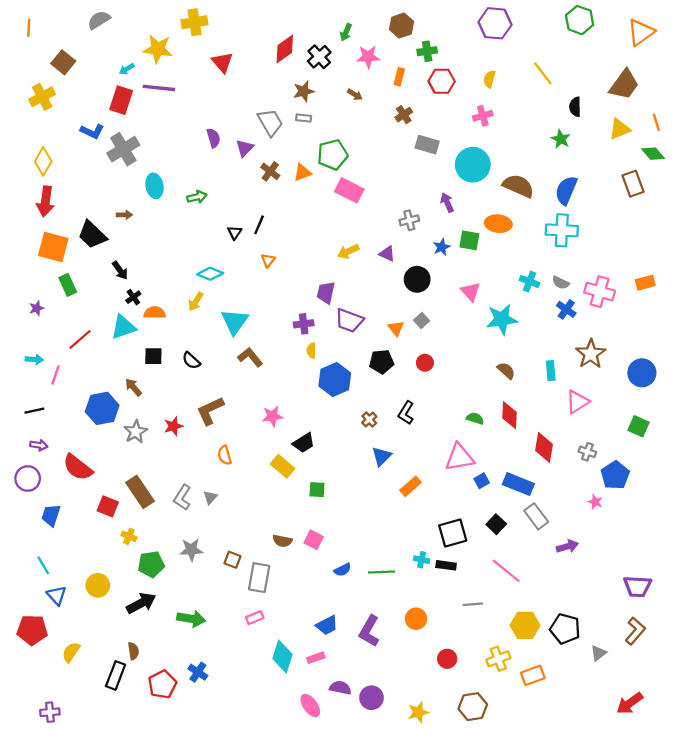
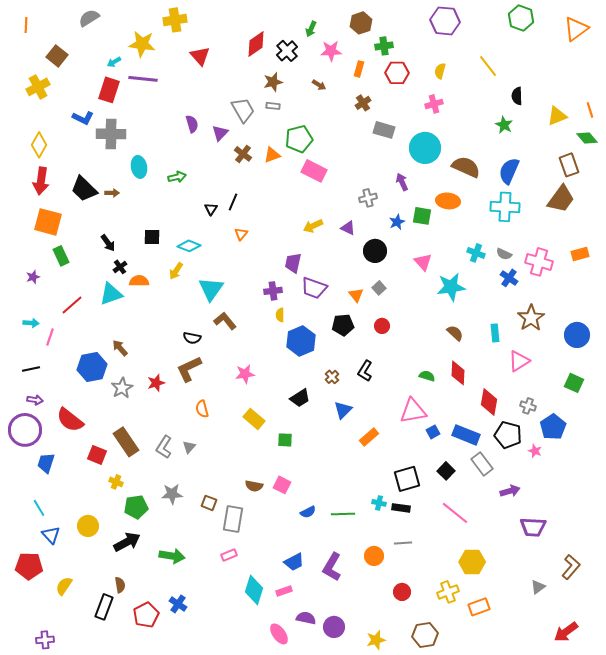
brown trapezoid: (624, 85) -> (561, 199), moved
gray cross: (123, 149) -> (111, 134), turned 32
black trapezoid: (92, 235) -> (84, 189), moved
black square: (153, 356) -> (152, 237), moved
black semicircle: (191, 361) -> (192, 338), moved, turned -30
black trapezoid: (304, 443) -> (300, 398), moved
purple circle: (28, 479) -> (25, 430), size x1.4
purple trapezoid: (637, 586) -> (533, 527), moved
gray line: (473, 604) -> (403, 543), moved
black pentagon: (565, 629) -> (508, 435), moved

